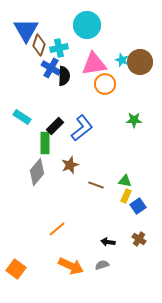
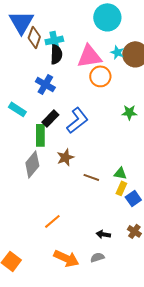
cyan circle: (87, 25) -> (107, 17), moved
blue cross: (51, 68) -> (45, 84), moved
black semicircle: (64, 76) -> (56, 54), moved

